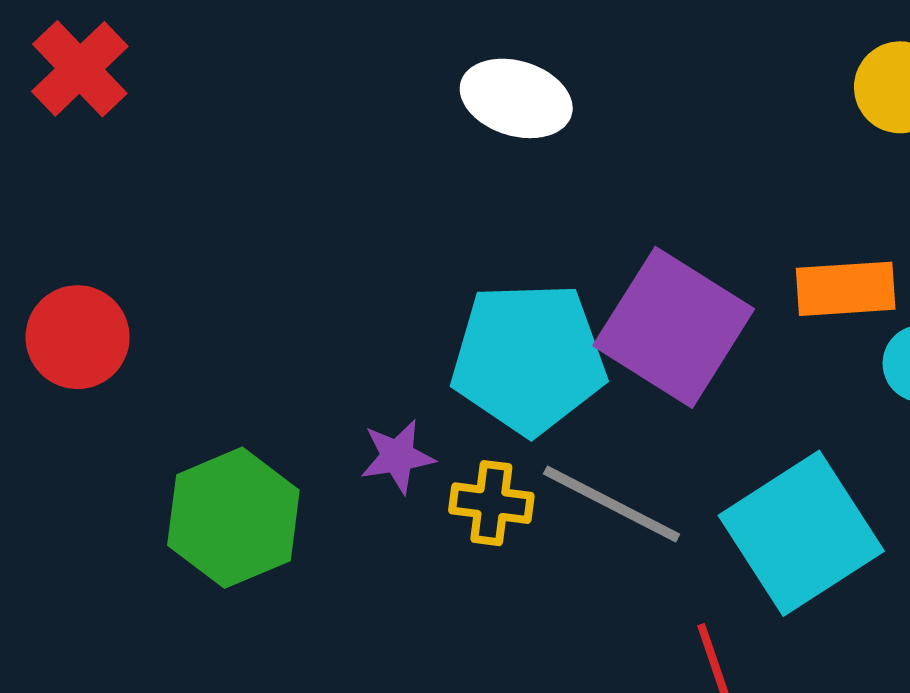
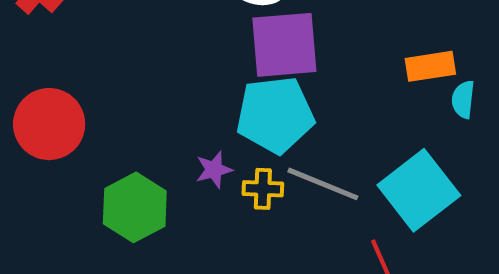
purple square: (674, 327) -> (284, 45), moved, turned -32
red circle: (78, 337) -> (49, 124), size x1.4

